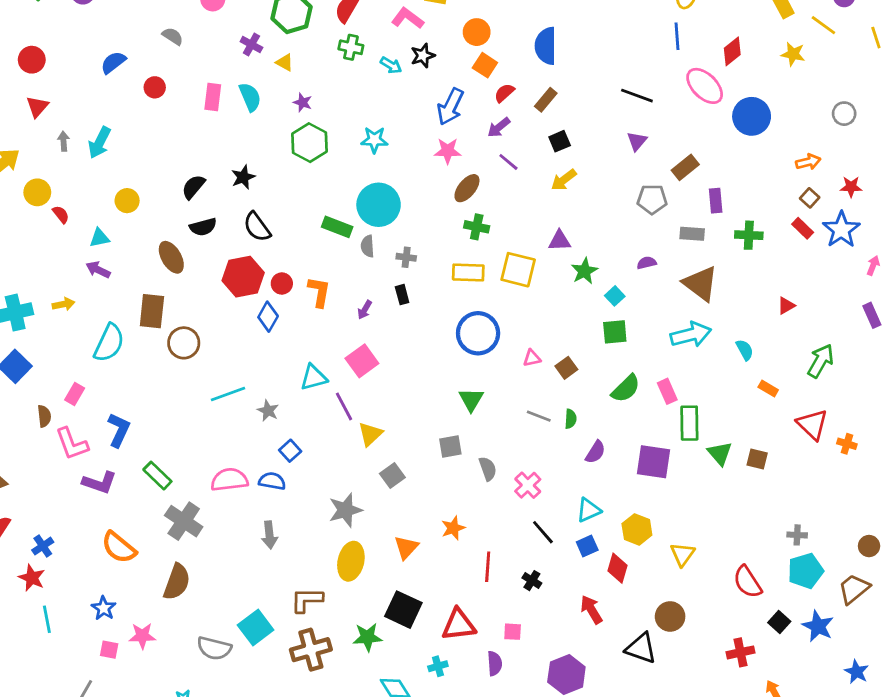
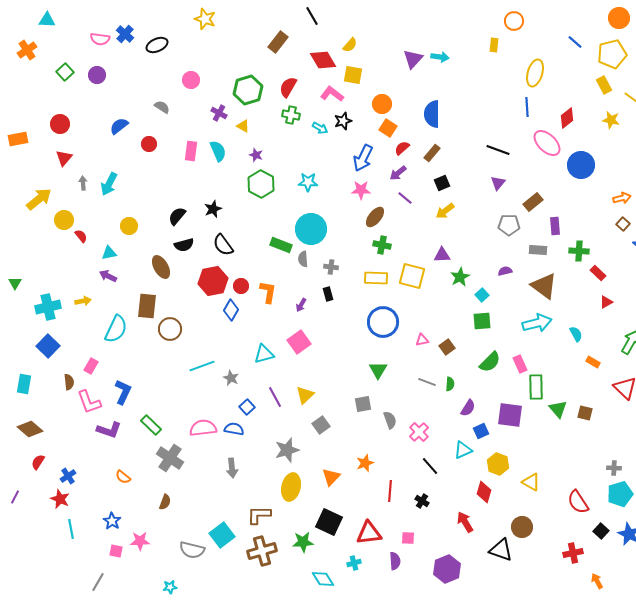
red rectangle: (803, 228) -> (598, 273), moved
purple line: (344, 406) -> (275, 397), moved
blue square: (587, 546) -> (481, 431), moved
orange semicircle: (119, 547) -> (123, 477), size x0.6
yellow triangle: (682, 554) -> (531, 482), turned -36
brown semicircle: (177, 582) -> (165, 502), size x0.6

